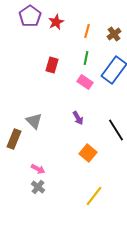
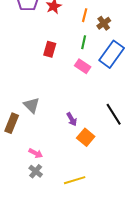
brown cross: (114, 34) -> (104, 23), moved
purple arrow: (78, 118) -> (72, 119), moved
yellow line: (94, 196) -> (75, 180), moved, turned 35

